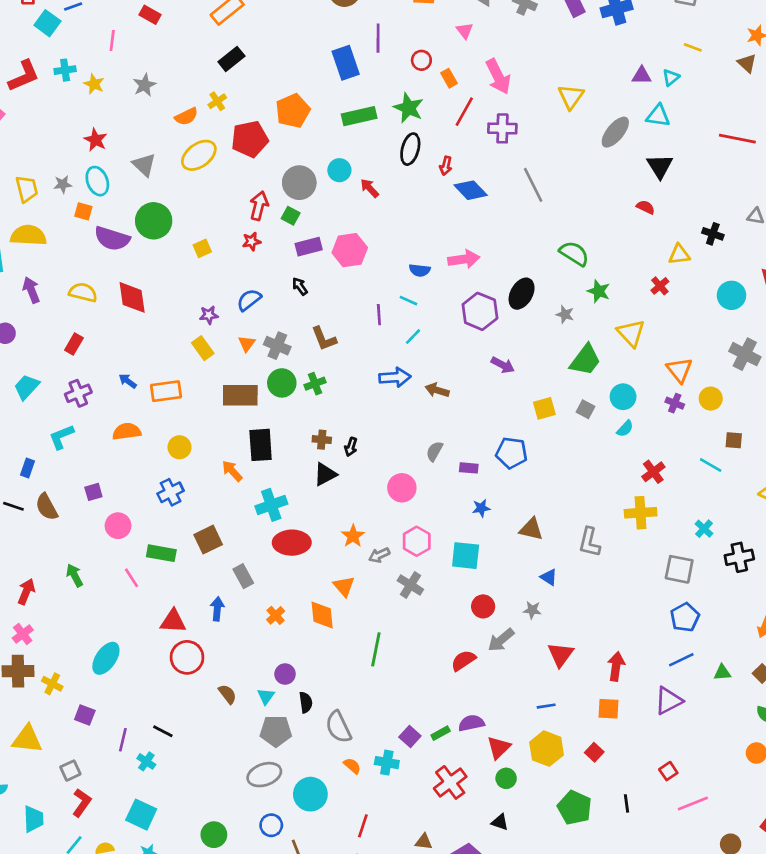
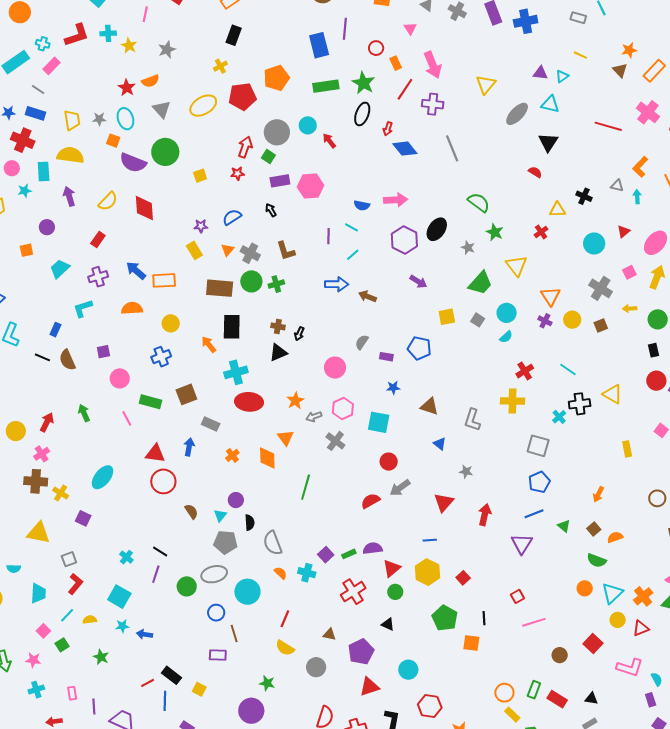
black rectangle: (231, 59) -> (234, 35), turned -36
orange semicircle: (186, 116) -> (150, 81), moved
yellow semicircle: (83, 292) -> (108, 201), turned 115
blue arrow: (128, 381) -> (136, 271), size x1.5
brown square: (734, 440) -> (601, 326), moved, turned -32
black cross: (739, 557) -> (580, 404), moved
gray rectangle: (243, 576) -> (211, 424), turned -42
gray star: (532, 610) -> (466, 472), moved
green triangle: (722, 673) -> (564, 526), turned 40
purple triangle: (668, 701) -> (522, 544), turned -35
orange square: (609, 709) -> (471, 643), moved
black line: (163, 731) -> (160, 552), moved
purple line: (123, 740) -> (156, 574), moved
green circle: (214, 835) -> (187, 586), moved

